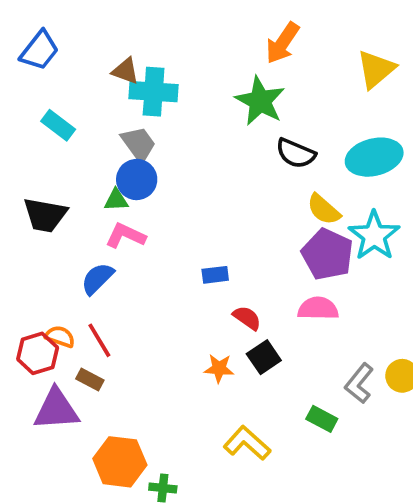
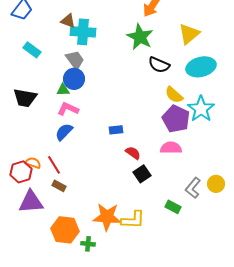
yellow triangle: (376, 69) -> (189, 34), moved
blue semicircle: (97, 279) -> (64, 132), moved
orange star: (219, 368) -> (107, 217), moved, size x1.8
brown rectangle: (90, 380) -> (59, 186), moved
yellow L-shape: (247, 443) -> (133, 220), turned 140

